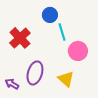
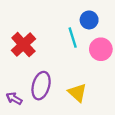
blue circle: (50, 15) -> (89, 20), moved
pink circle: (78, 51) -> (101, 49), moved

